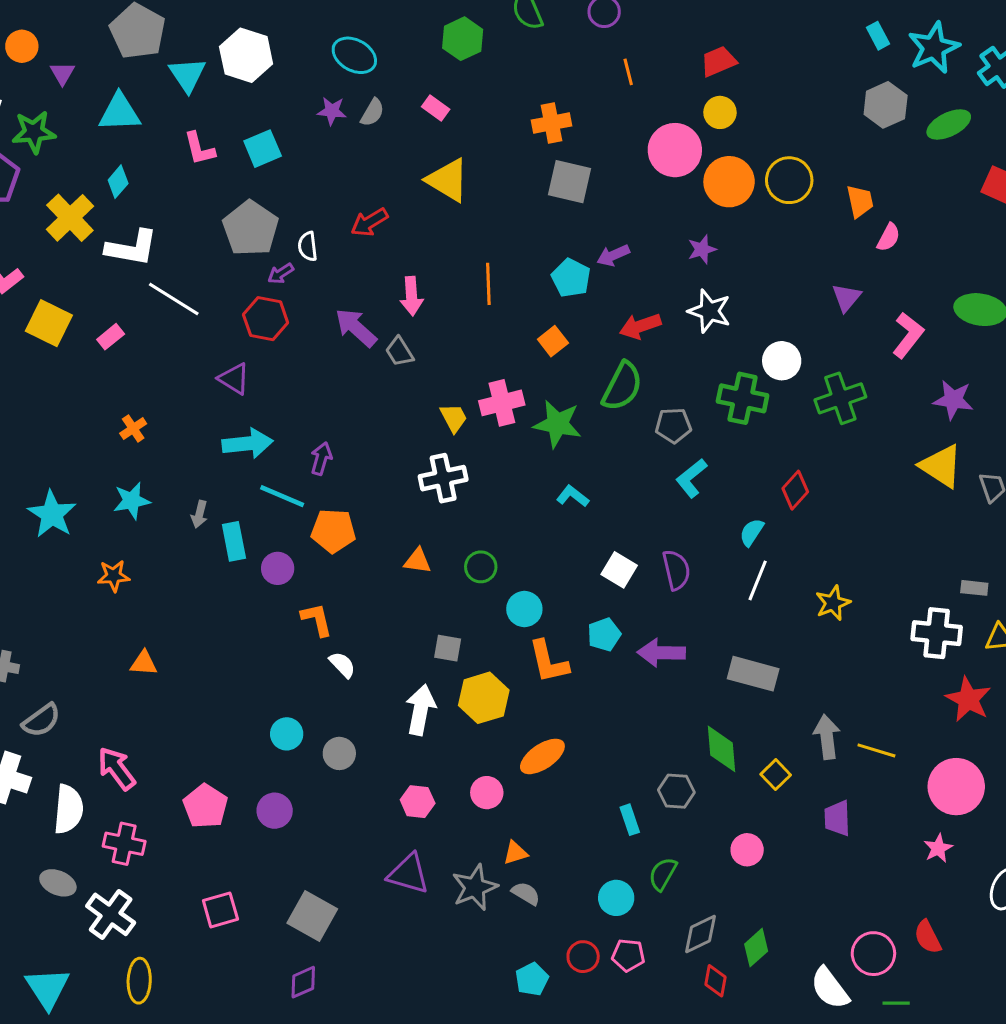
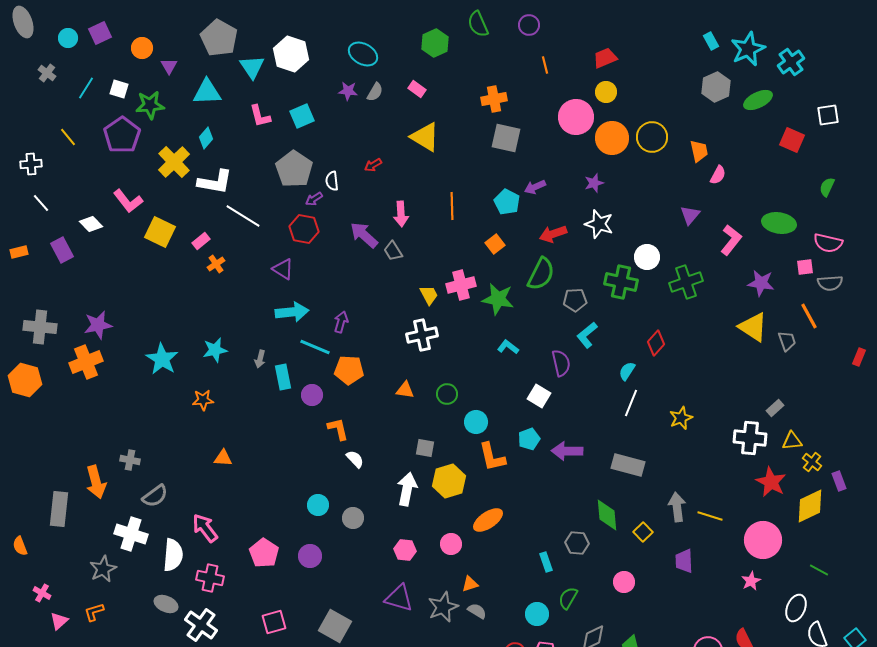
red arrow: (369, 222) -> (373, 165), size x0.7
orange cross: (133, 428) -> (216, 264), moved
purple semicircle: (676, 570) -> (561, 363), moved
gray rectangle: (974, 588) -> (775, 408), turned -48

